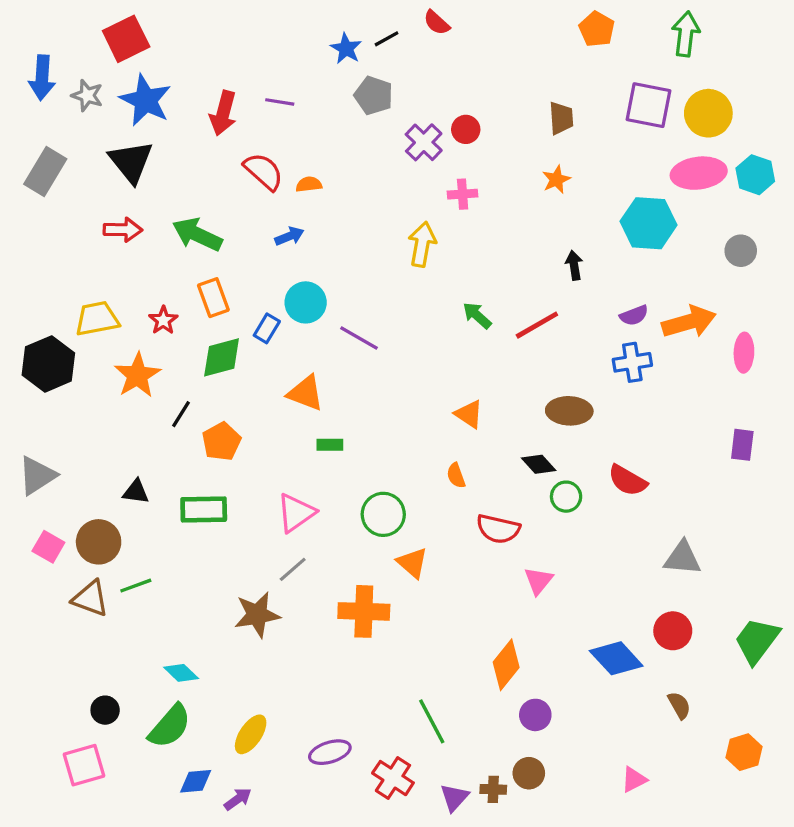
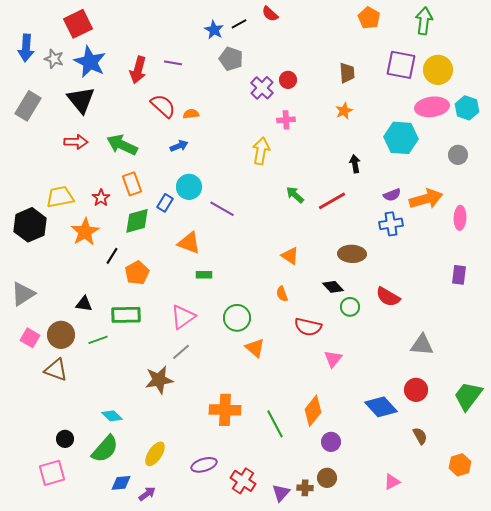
green line: (136, 586) -> (98, 340), moved
orange cross: (364, 611) -> (225, 410), moved
green line: (432, 721) -> (275, 424), moved

